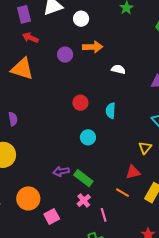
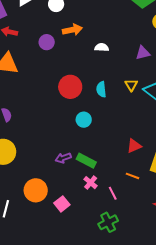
red circle: (80, 103) -> (70, 87), size x1.5
yellow triangle: (145, 148) -> (131, 85), moved
orange line: (122, 193) -> (132, 176), moved

